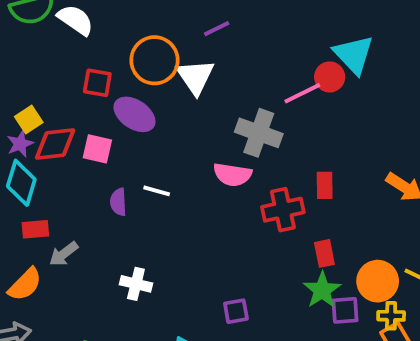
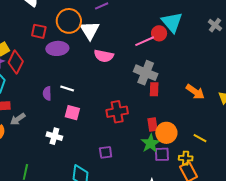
purple ellipse: (134, 114) -> (57, 48), turned -40
gray cross: (259, 133) -> (146, 73), moved
red diamond: (55, 144) -> (16, 62), turned -60
pink square: (97, 149) -> (72, 113), moved
pink semicircle: (233, 175) -> (104, 56), moved
red cross: (283, 210) -> (117, 112), moved
orange circle: (378, 281) -> (166, 133), moved

